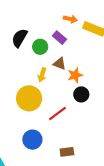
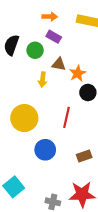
orange arrow: (70, 19) -> (50, 17), moved
yellow circle: (29, 98) -> (24, 118), moved
red line: (57, 114) -> (67, 117), turned -30

